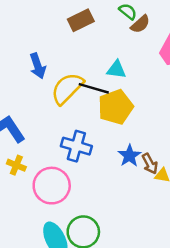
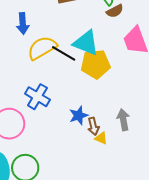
cyan triangle: (116, 70) -> (86, 43), size x1.6
yellow pentagon: (116, 107) -> (96, 64), moved

